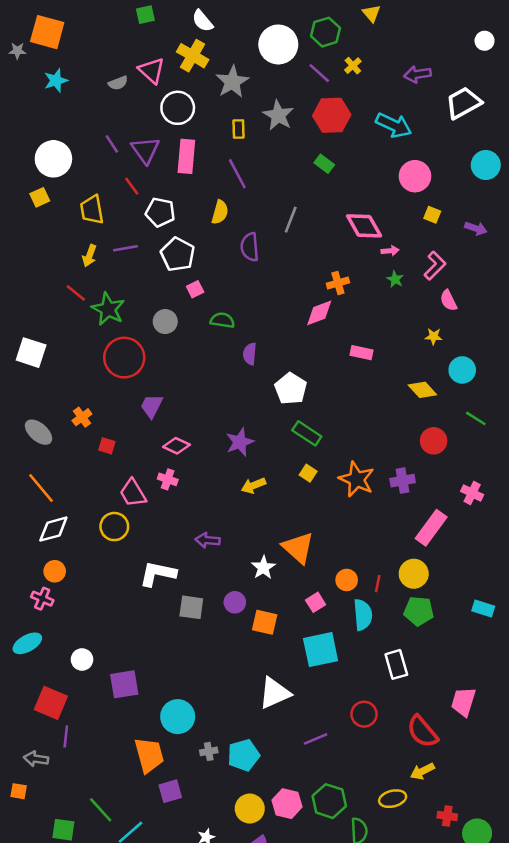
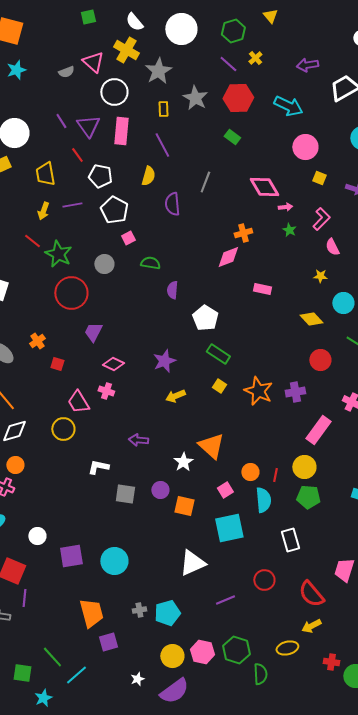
white circle: (278, 44) -> (181, 29), moved
white L-shape: (158, 574) -> (98, 467), size x0.7
cyan circle: (178, 717) -> (114, 561), moved

